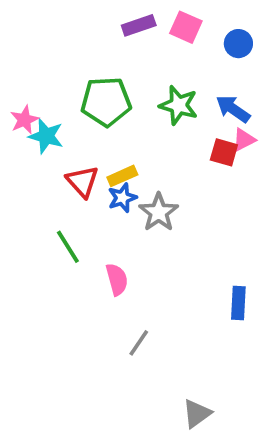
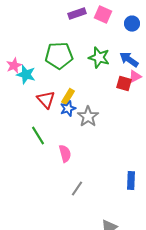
yellow rectangle: (122, 176) -> (68, 97), turned -35
blue rectangle: (238, 303) -> (131, 181), moved

